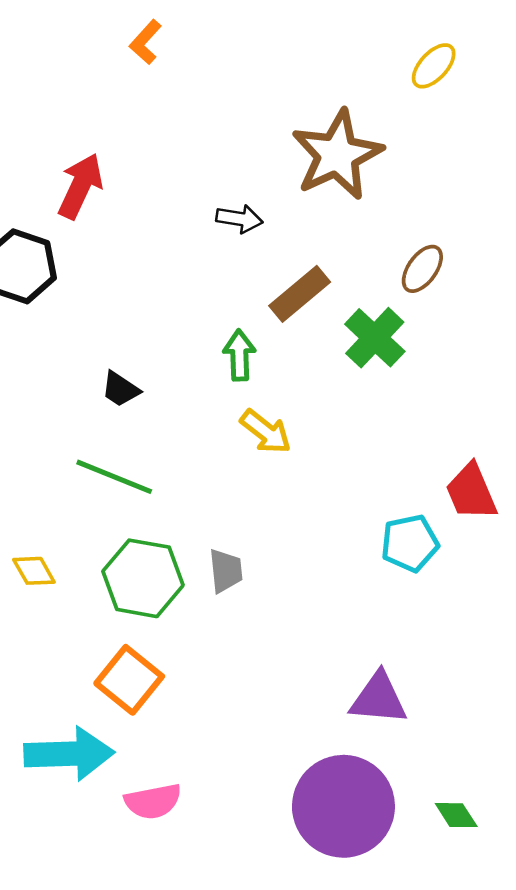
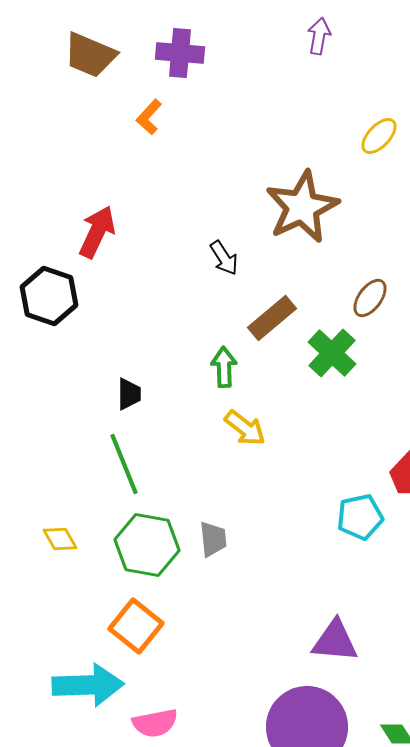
black arrow: (239, 219) -> (224, 258), turned 48
black trapezoid: (120, 389) -> (129, 394), turned -124
green line: (114, 477) -> (124, 464), turned 46

